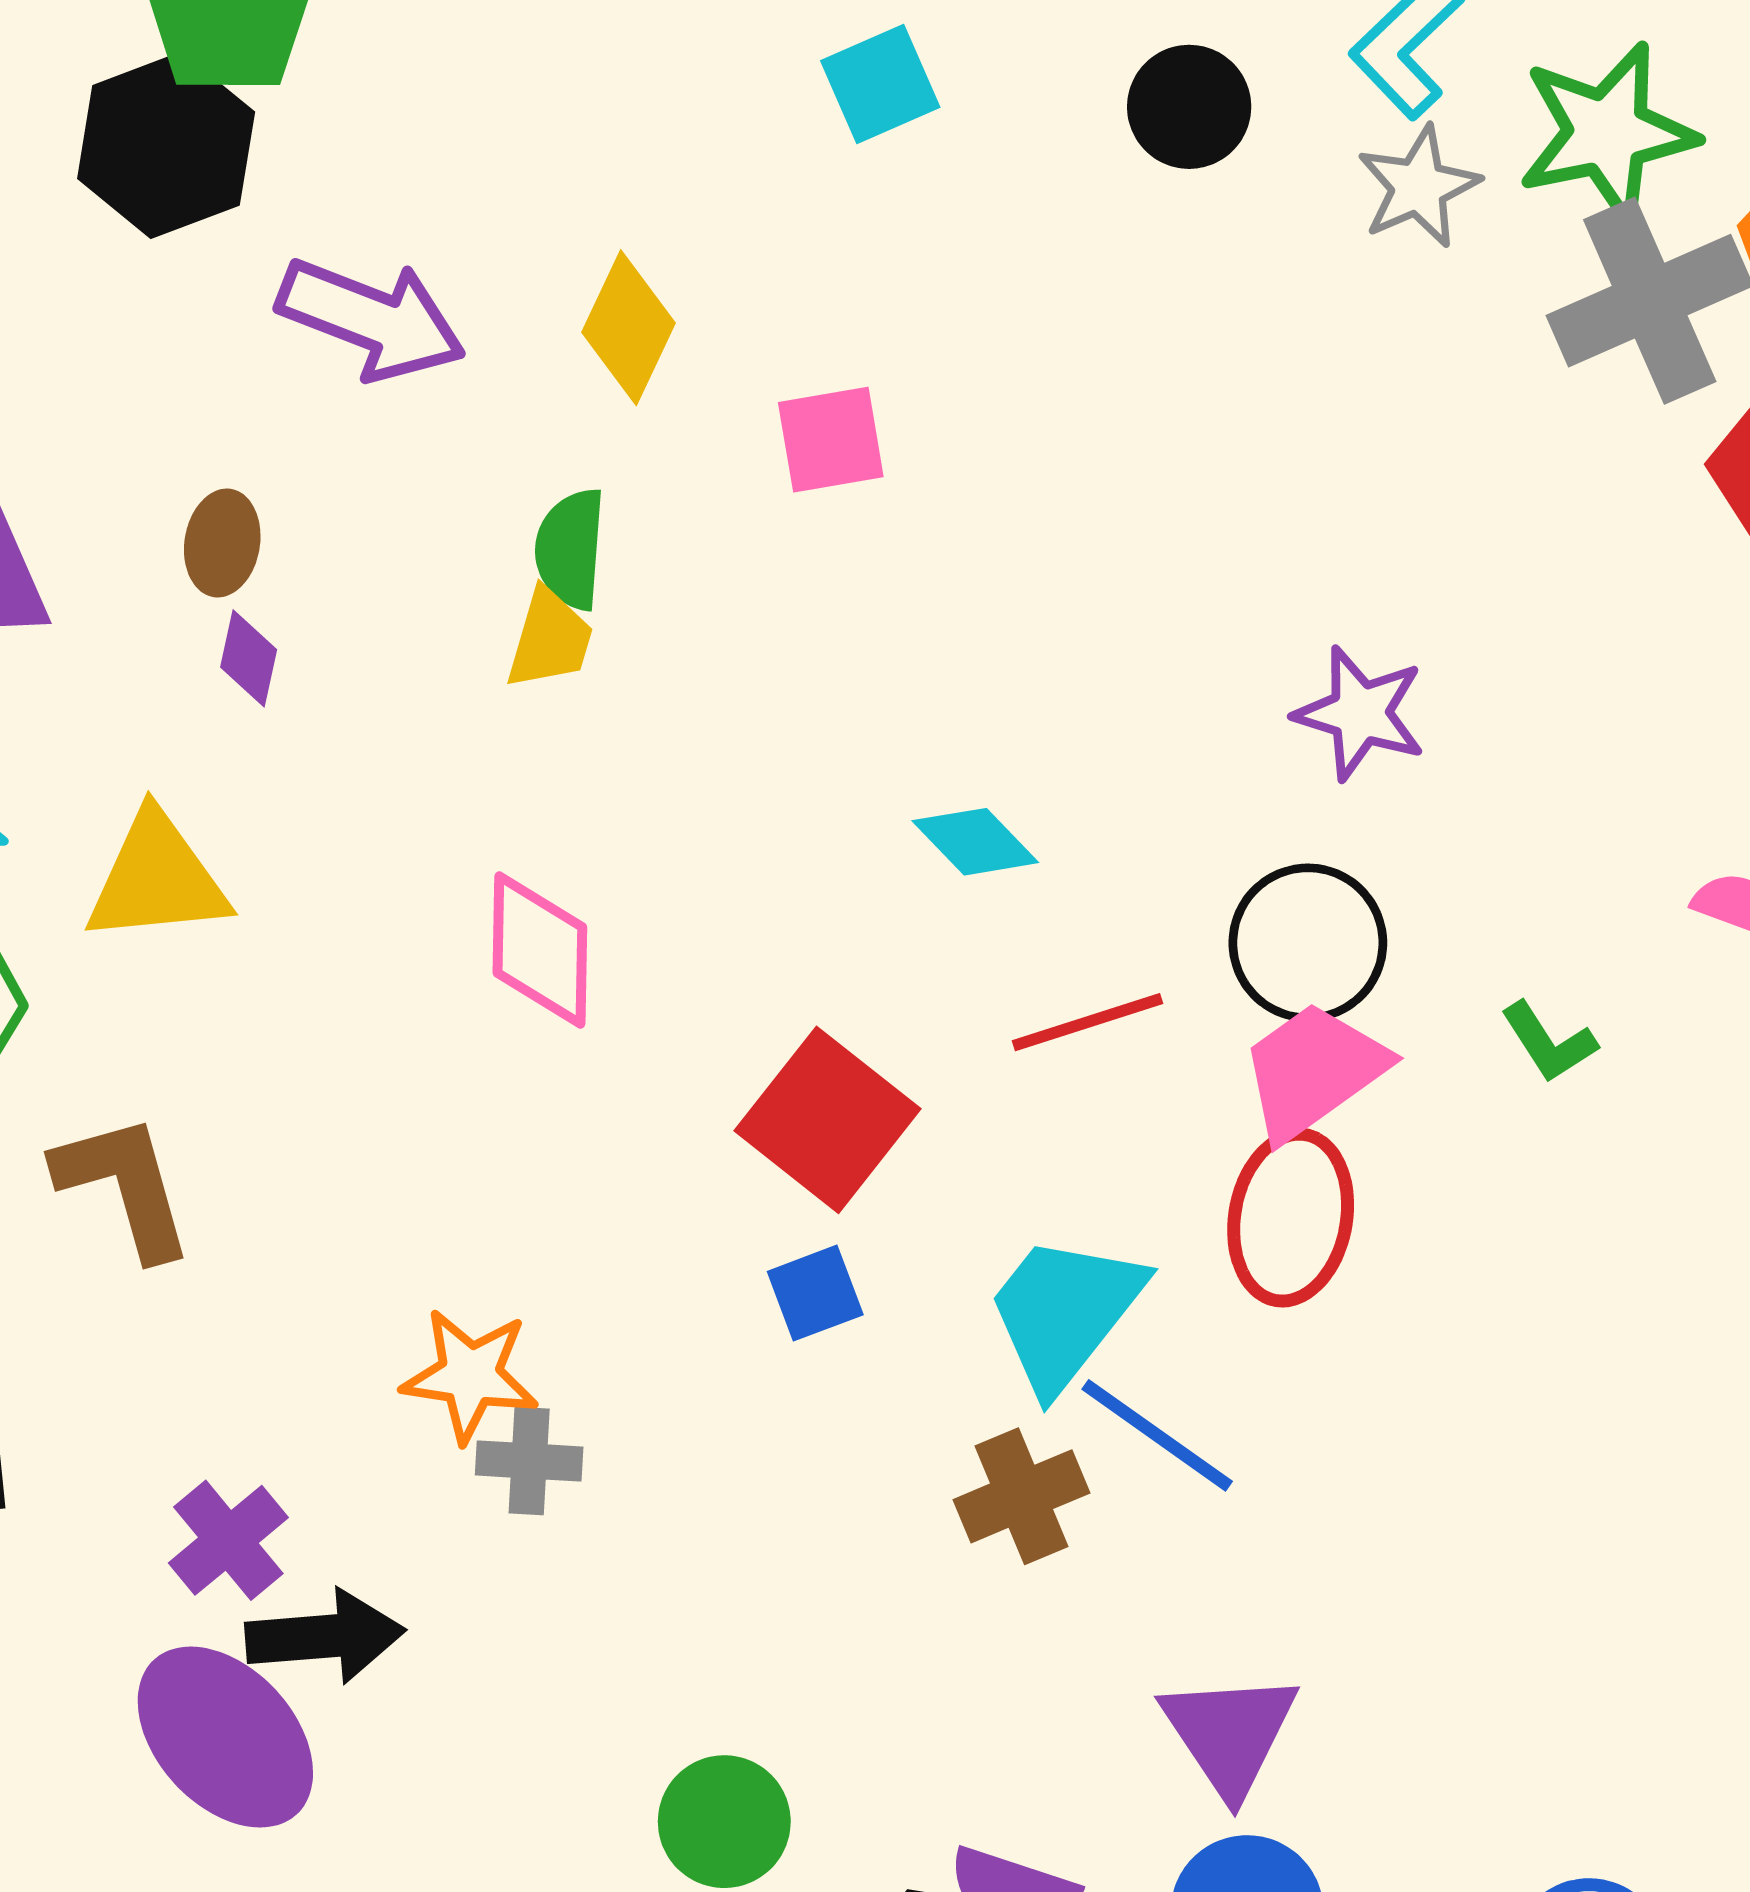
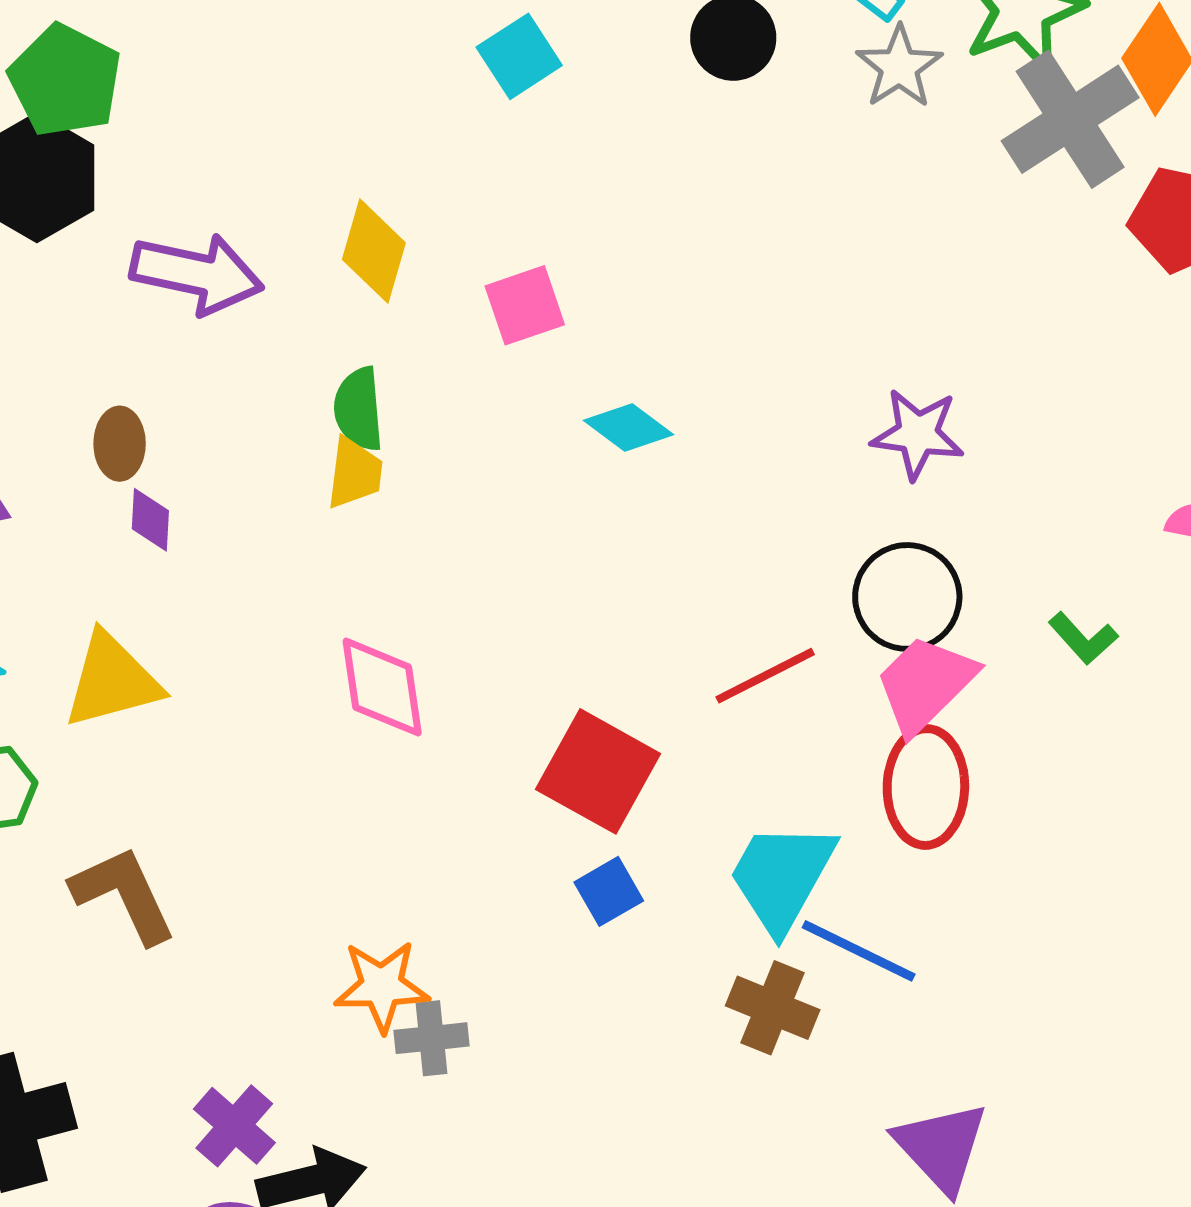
cyan diamond: (975, 842) -> (629, 427), moved
brown cross: (1021, 1496) -> (773, 1008), turned -36

